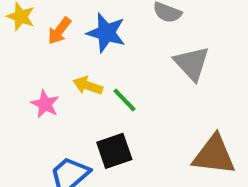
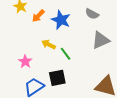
gray triangle: (192, 63) -> (101, 40), turned 42
pink star: (45, 104) -> (25, 62), moved

